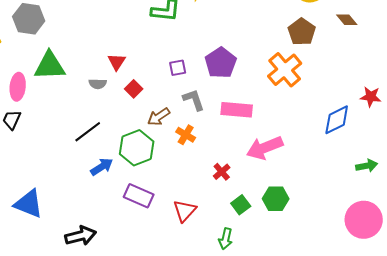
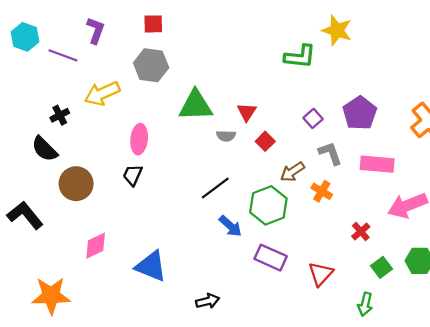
green triangle: (50, 66) -> (196, 105), moved
purple square: (178, 68) -> (313, 118), turned -30
blue arrow: (102, 167) -> (230, 226), turned 75
black arrow: (81, 236) -> (208, 301), size x0.7

